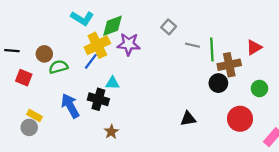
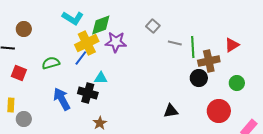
brown circle: (44, 54) -> (24, 29), moved
yellow rectangle: (35, 116) -> (11, 105), moved, turned 64

